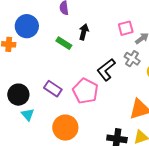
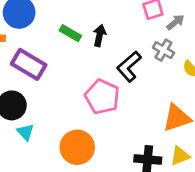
black arrow: (84, 32) -> (99, 35), moved
purple rectangle: (53, 89) -> (29, 64), moved, size x1.4

